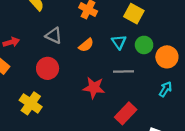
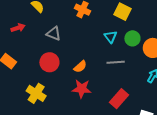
red arrow: (11, 42) -> (18, 28), moved
orange semicircle: (86, 45) -> (80, 67), moved
red star: (94, 88) -> (82, 89), moved

